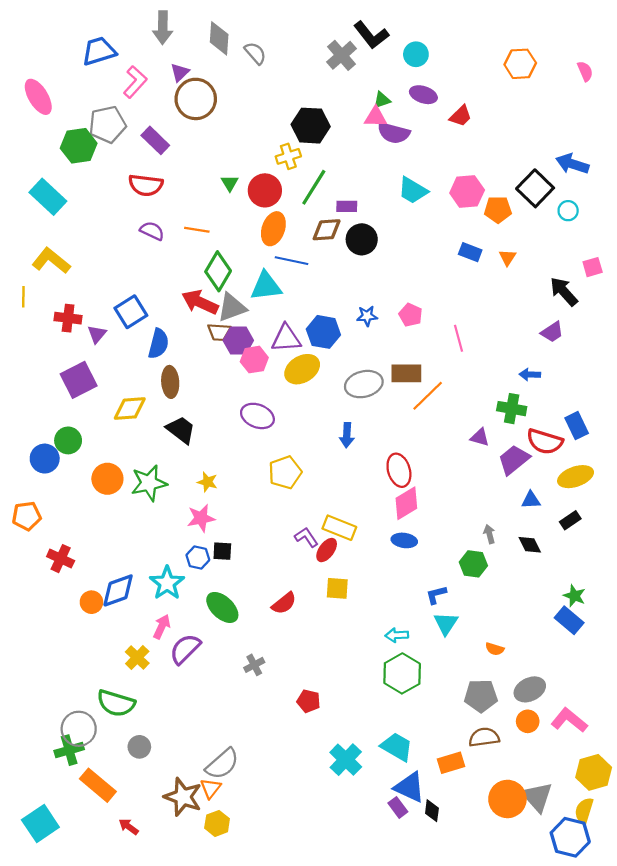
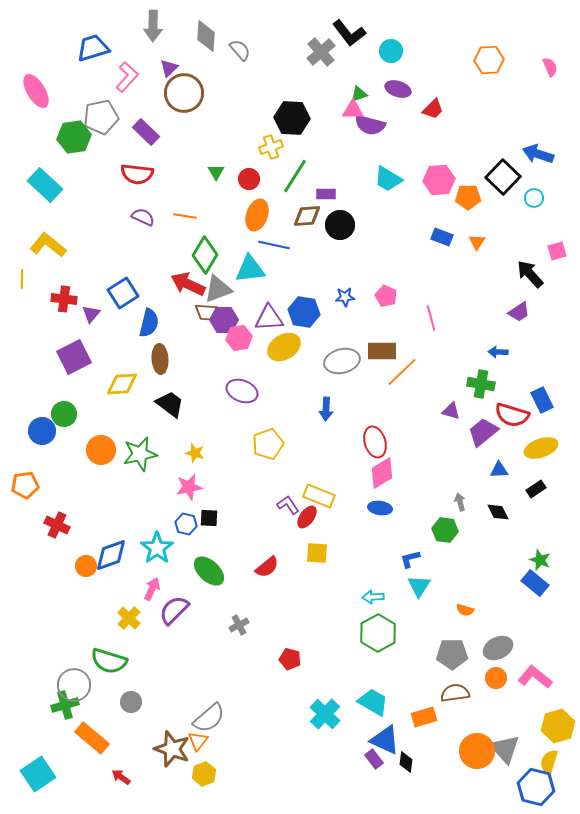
red circle: (265, 190) -> (249, 179), size x0.7

